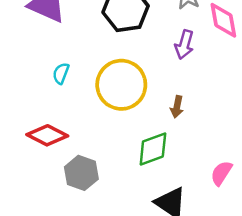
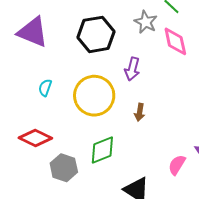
purple arrow: (184, 45) -> (132, 69), moved
green diamond: (153, 149) -> (102, 150), moved

